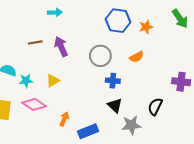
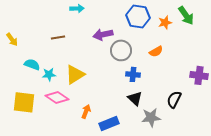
green arrow: (180, 19) -> (186, 15), moved
purple arrow: (61, 47) -> (103, 34), moved, turned -78
yellow triangle: (53, 81) -> (75, 74), size x1.5

